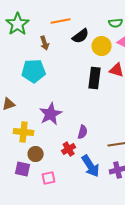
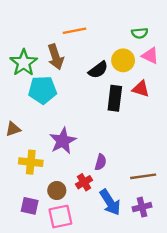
green star: (18, 24) -> (24, 63), moved
black semicircle: (81, 36) -> (98, 70), moved
brown arrow: (45, 43) -> (56, 57), size x1.5
brown circle: (36, 154) -> (57, 191), moved
pink square: (49, 178) -> (60, 217), size x1.5

